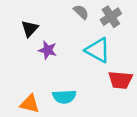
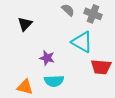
gray cross: (111, 17) -> (93, 14), turned -36
purple star: (48, 50) -> (47, 58), moved

